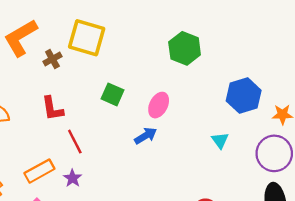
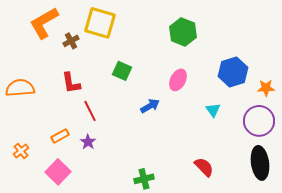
pink ellipse: (159, 105) -> (178, 80), moved
orange rectangle: (39, 171) -> (60, 136), size x0.7

